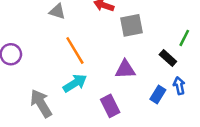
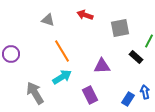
gray square: (131, 25) -> (120, 28), moved
blue arrow: (179, 86) -> (145, 92), moved
blue rectangle: (158, 94) -> (128, 99), moved

